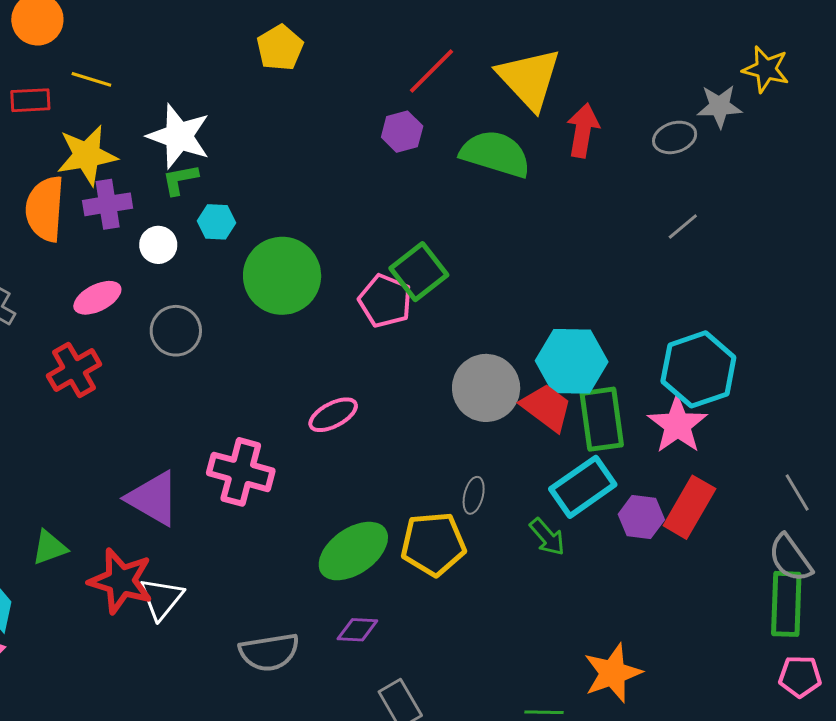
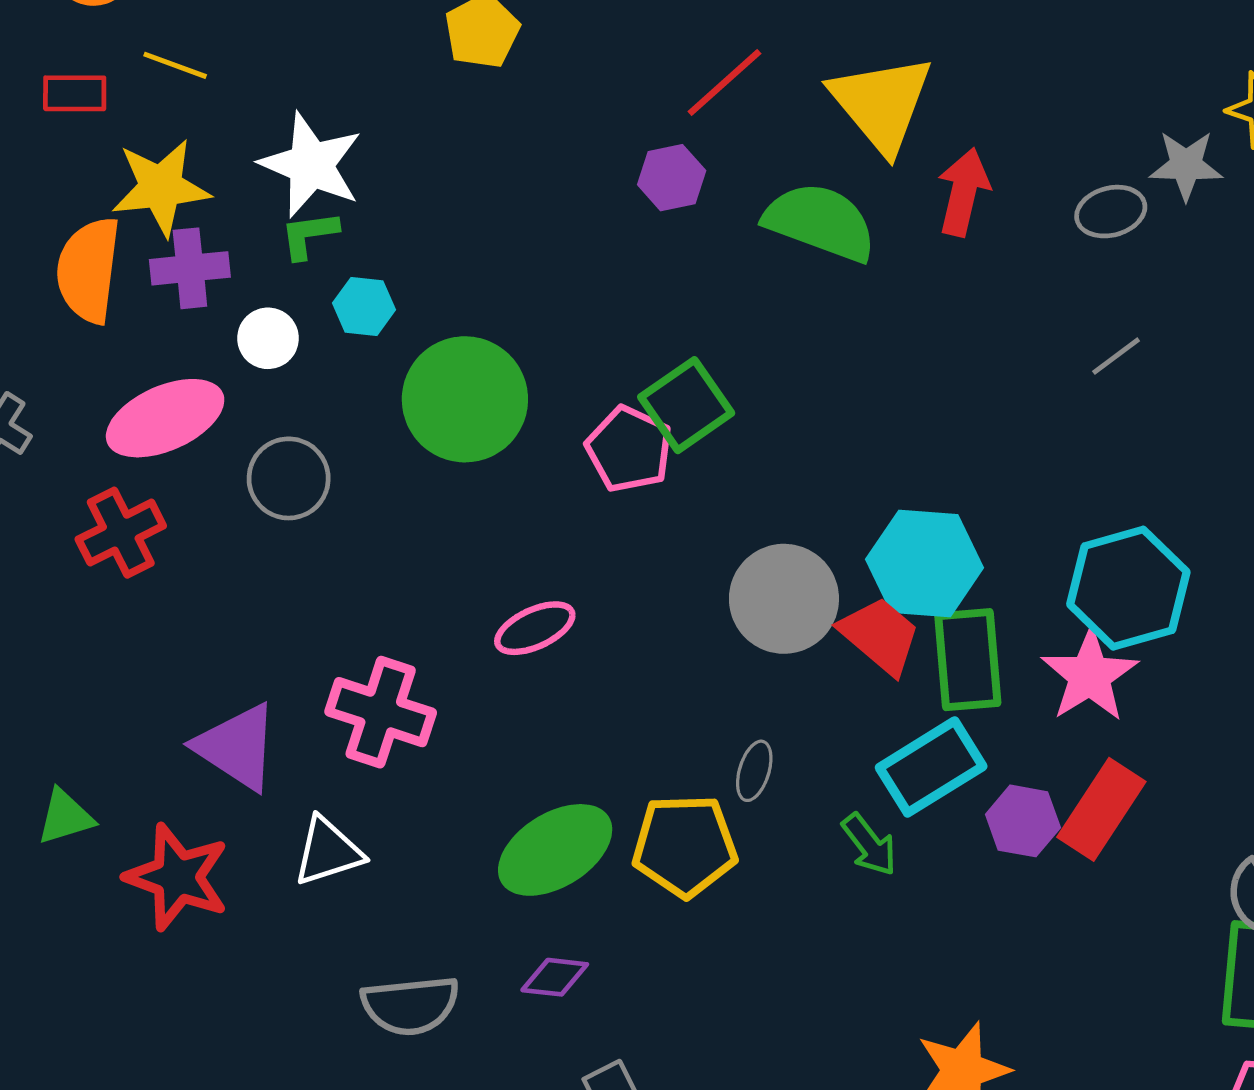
pink ellipse: (97, 298) -> (165, 418), size x1.5
white triangle: (161, 598) -> (328, 851), moved, turned 30

